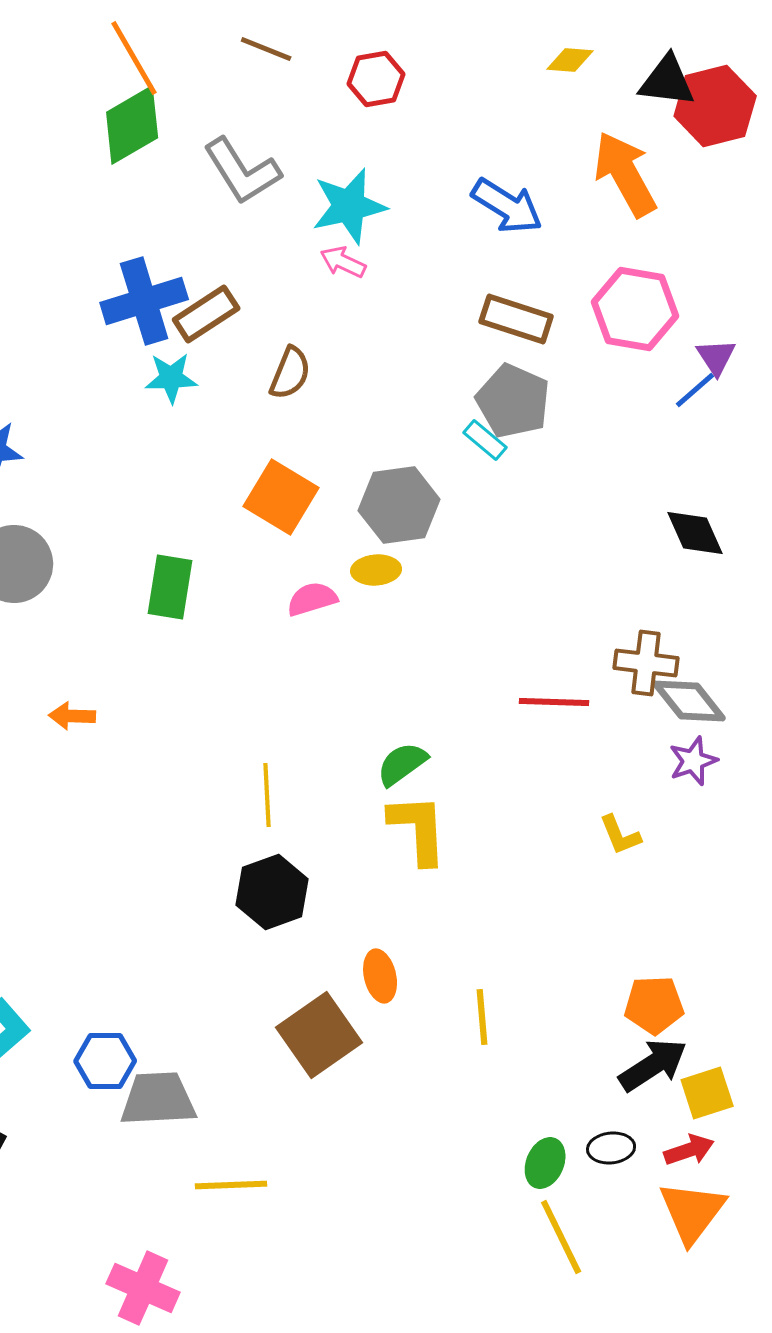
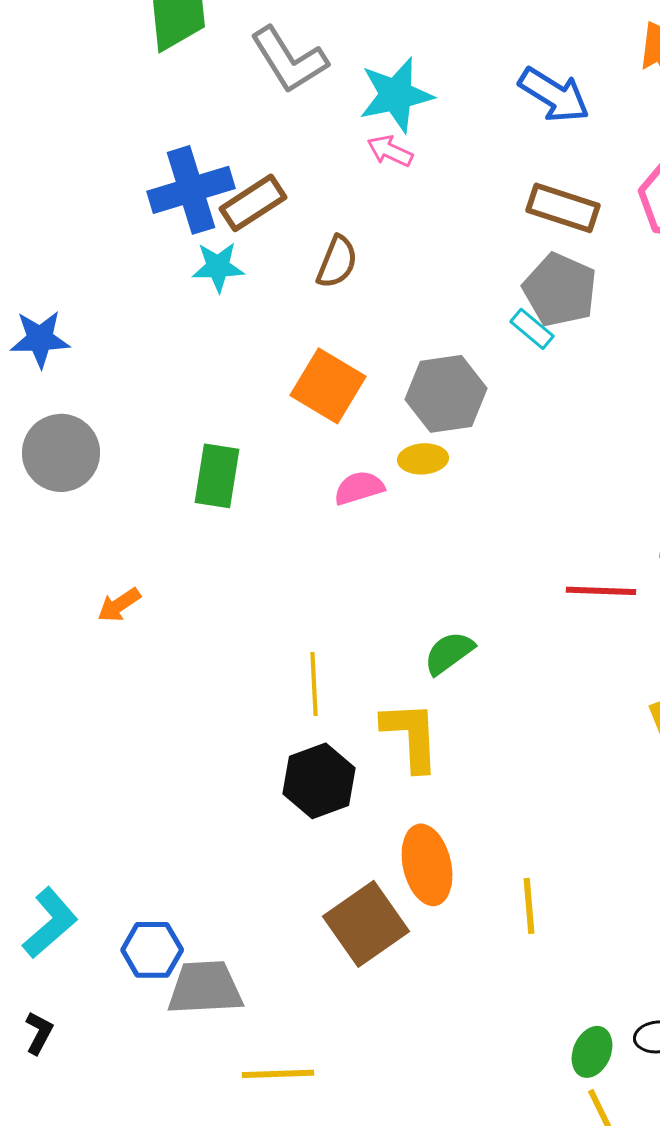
orange arrow: (72, 716) -> (119, 605), turned -36
yellow L-shape: (418, 829) -> (411, 736), moved
orange ellipse: (380, 976) -> (427, 865), size x1.5

